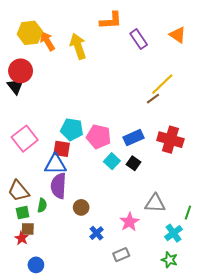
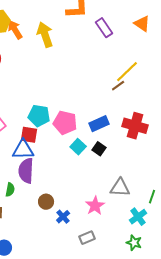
brown circle: (81, 207) -> (46, 202), moved

